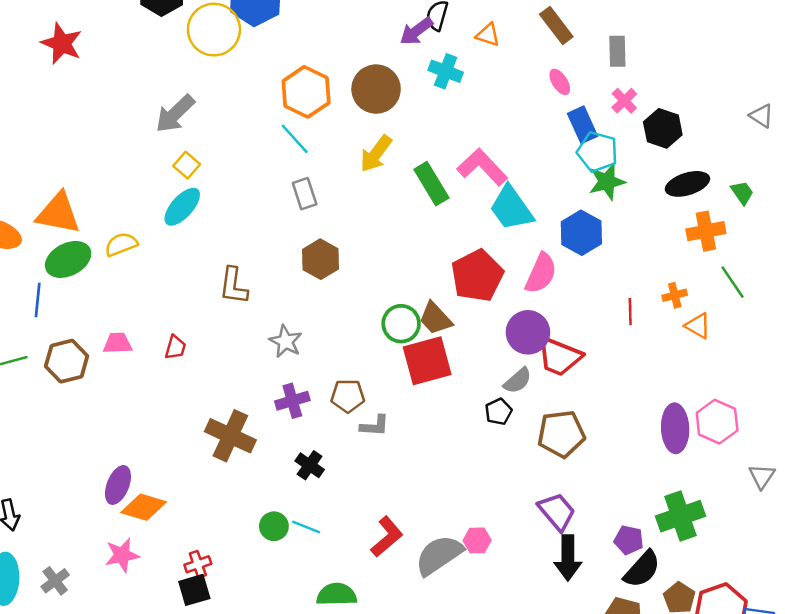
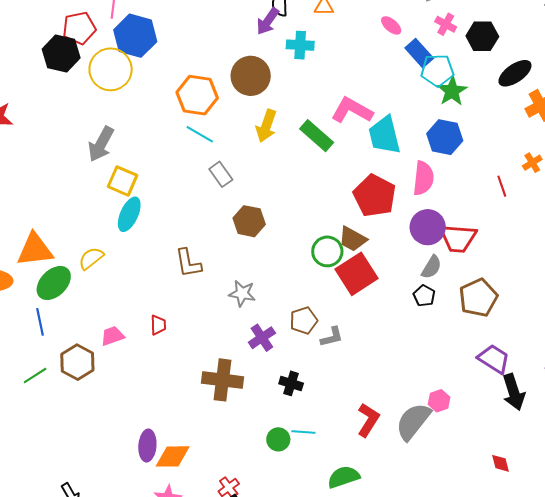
yellow square: (187, 165) -> (123, 181), size x1.4
cyan trapezoid: (511, 208) -> (385, 135), turned 39

